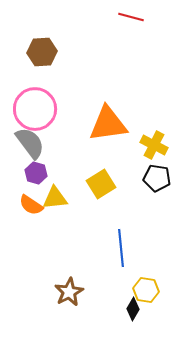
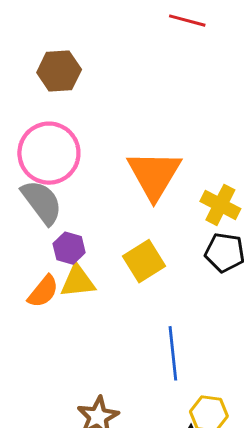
orange triangle: (108, 124) -> (154, 175), turned -51
purple hexagon: (36, 173) -> (69, 248), moved
orange semicircle: (31, 205) -> (43, 291), turned -85

